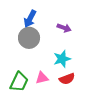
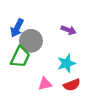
blue arrow: (30, 19) -> (17, 28), moved
green trapezoid: (19, 82) -> (20, 57), moved

